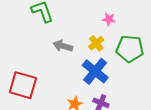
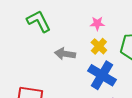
pink star: (109, 19) -> (97, 23), moved

